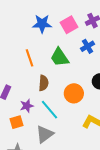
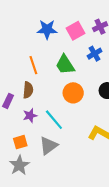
brown semicircle: (44, 83) -> (28, 90), moved
orange circle: (74, 93) -> (73, 93), moved
orange square: (16, 122) -> (20, 142), moved

